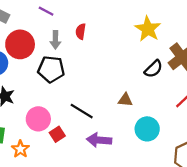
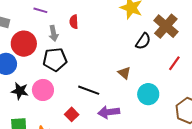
brown triangle: (125, 100) -> (124, 73), turned 48
pink circle: (38, 119) -> (43, 90), moved

